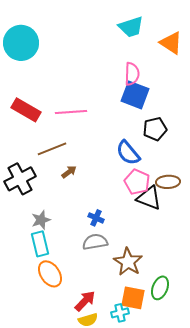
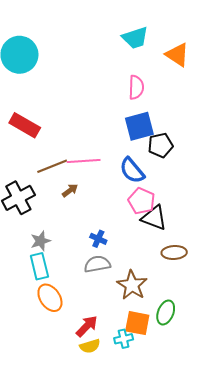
blue square: (135, 95) -> (139, 126), moved, turned -36
pink line: (71, 112) -> (84, 161), moved
brown ellipse: (168, 182) -> (174, 253), moved

